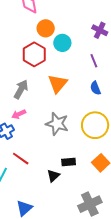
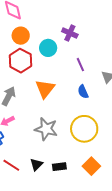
orange circle: (46, 28) -> (21, 36), moved
purple cross: (100, 30) -> (70, 33), moved
black triangle: (53, 176) -> (36, 165), moved

